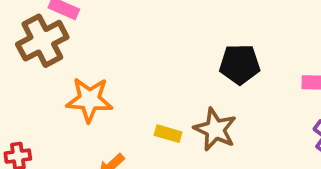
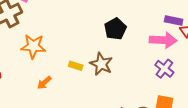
black pentagon: (240, 64) -> (115, 29), turned -30

